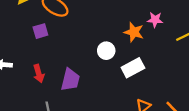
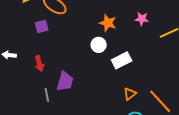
orange star: (134, 32) -> (108, 23), moved
purple trapezoid: (70, 80) -> (65, 81), moved

